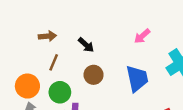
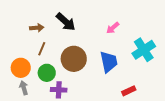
black arrow: (86, 45) -> (66, 22), moved, size x1.5
brown circle: (94, 75) -> (74, 59), size x1.6

